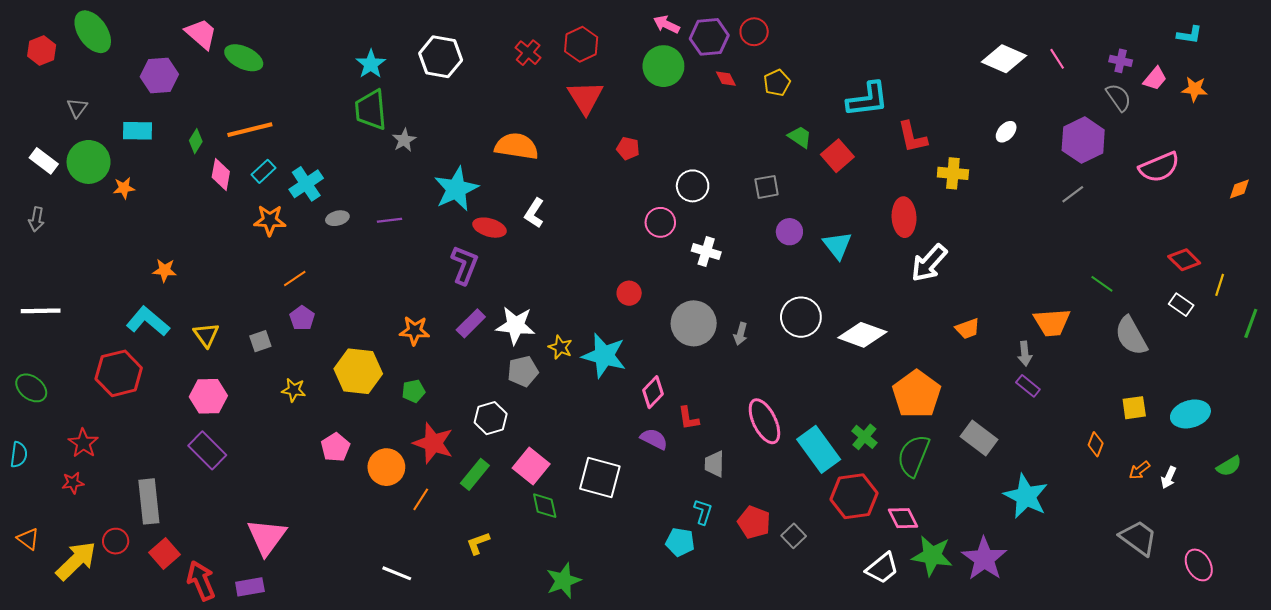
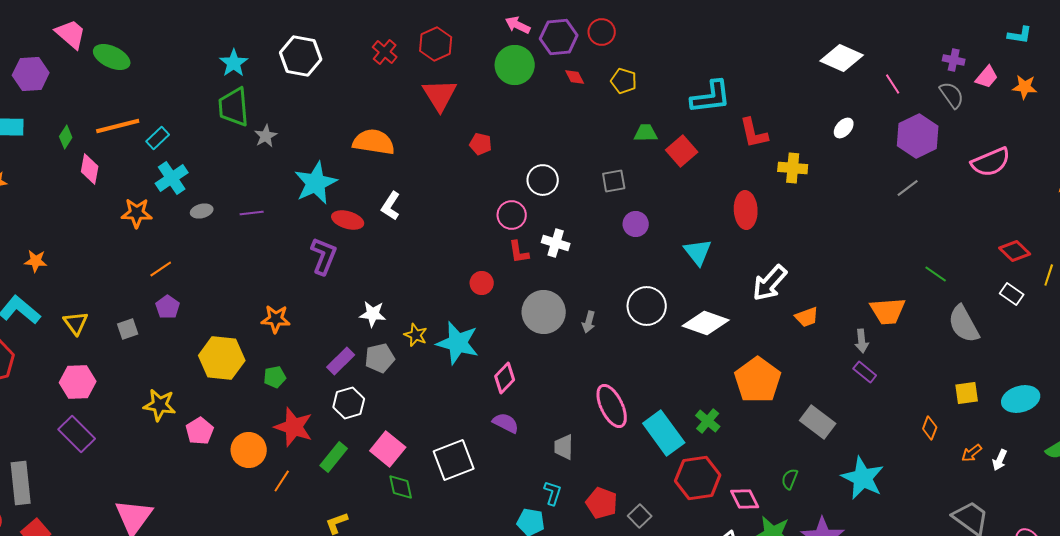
pink line: (1057, 59) -> (893, 84), moved
yellow pentagon: (777, 83) -> (624, 81), turned -30
green trapezoid: (800, 137) -> (646, 133), turned -35
cyan rectangle: (263, 171) -> (158, 138), moved
cyan triangle: (837, 245) -> (698, 252), moved
white arrow: (929, 263) -> (770, 283), moved
purple rectangle: (471, 323) -> (341, 361), moved
white star: (516, 325) -> (373, 314), size x0.7
yellow star: (294, 390) -> (160, 405), moved, size x1.4
red L-shape: (688, 418) -> (519, 252), moved
green semicircle: (913, 456) -> (790, 479), moved, size x0.5
white square: (600, 478) -> (454, 460), turned -36

